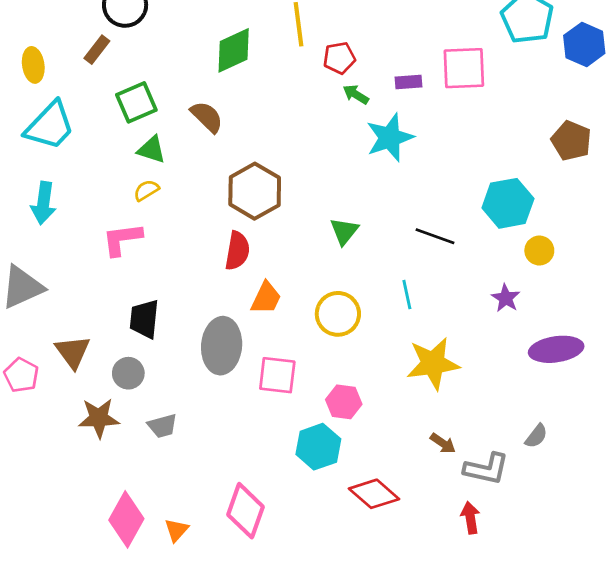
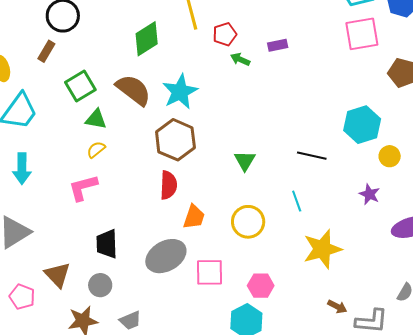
pink square: (464, 68) -> (362, 34), moved
brown semicircle: (207, 117) -> (133, 90), size x1.4
cyan star: (390, 138) -> (180, 92), moved
gray ellipse: (222, 346) -> (166, 256), turned 63

